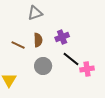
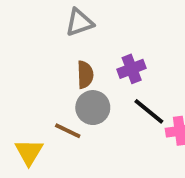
brown line: (18, 45) -> (68, 131), moved
gray circle: (43, 66) -> (93, 108), moved

